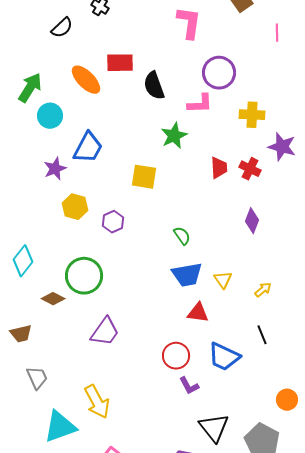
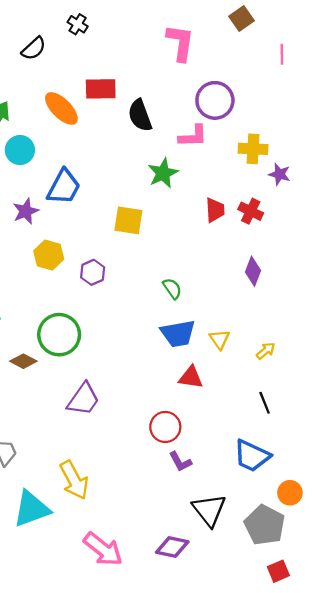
purple star: (282, 147) -> (280, 174), moved, size x0.7
blue trapezoid: (224, 357) -> (252, 456), moved
orange circle: (287, 400) -> (290, 493), moved

